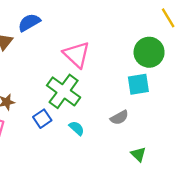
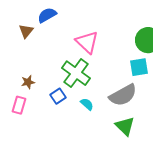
gray semicircle: (119, 118) -> (123, 95), size x1.8
green triangle: (138, 154) -> (125, 126), moved, size x1.5

